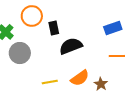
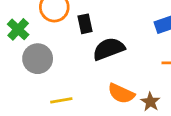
orange semicircle: (80, 78) -> (121, 93), turned 60
yellow line: (50, 82) -> (61, 100), moved

